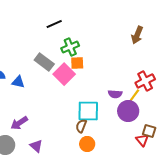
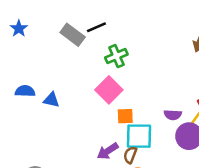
gray rectangle: (44, 62) -> (73, 35), moved
orange square: (77, 63) -> (125, 116), moved
purple arrow: (19, 123) -> (108, 151), moved

